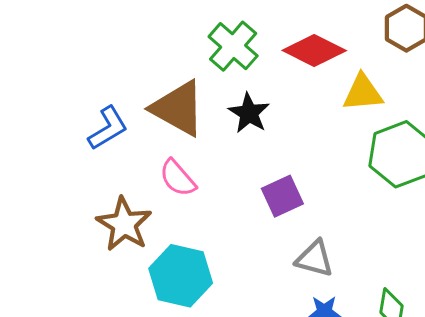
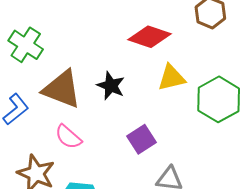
green cross: (233, 46) -> (26, 45), moved
yellow triangle: (363, 93) -> (171, 78), moved

